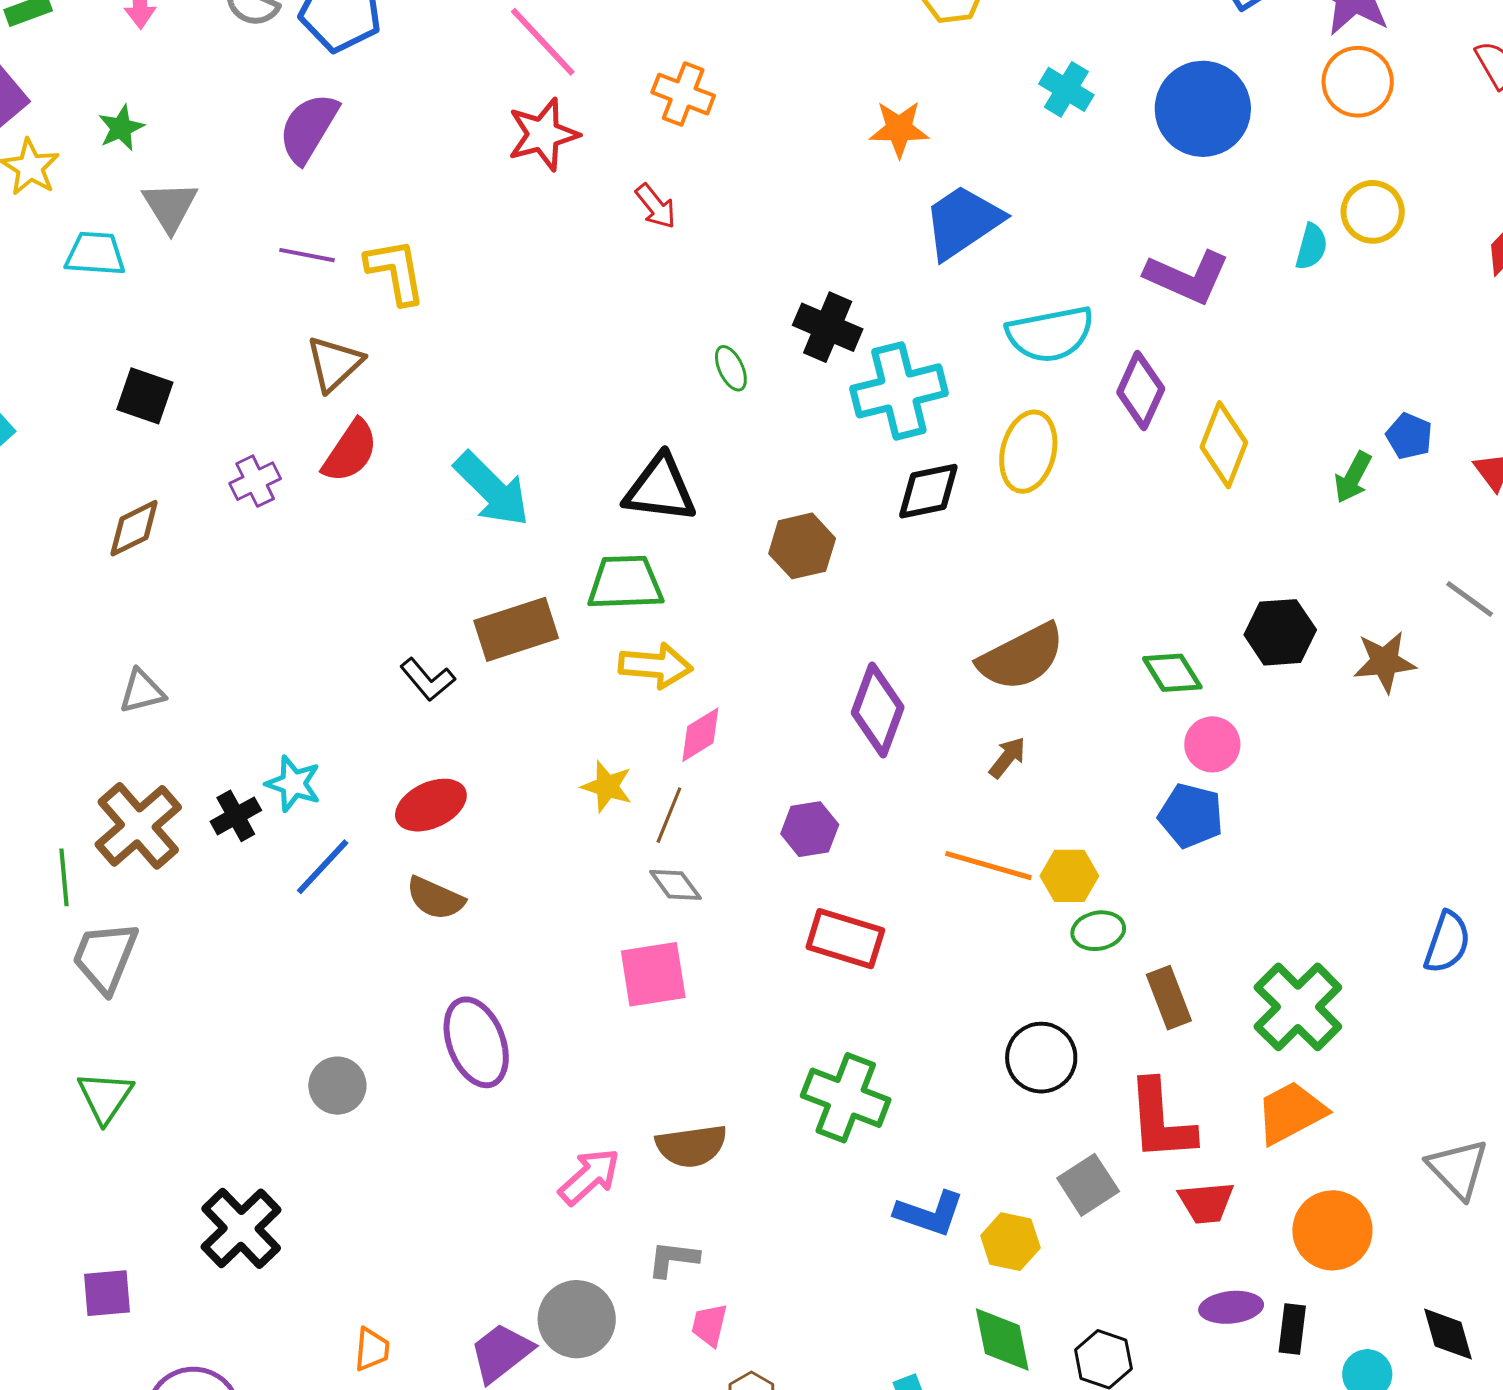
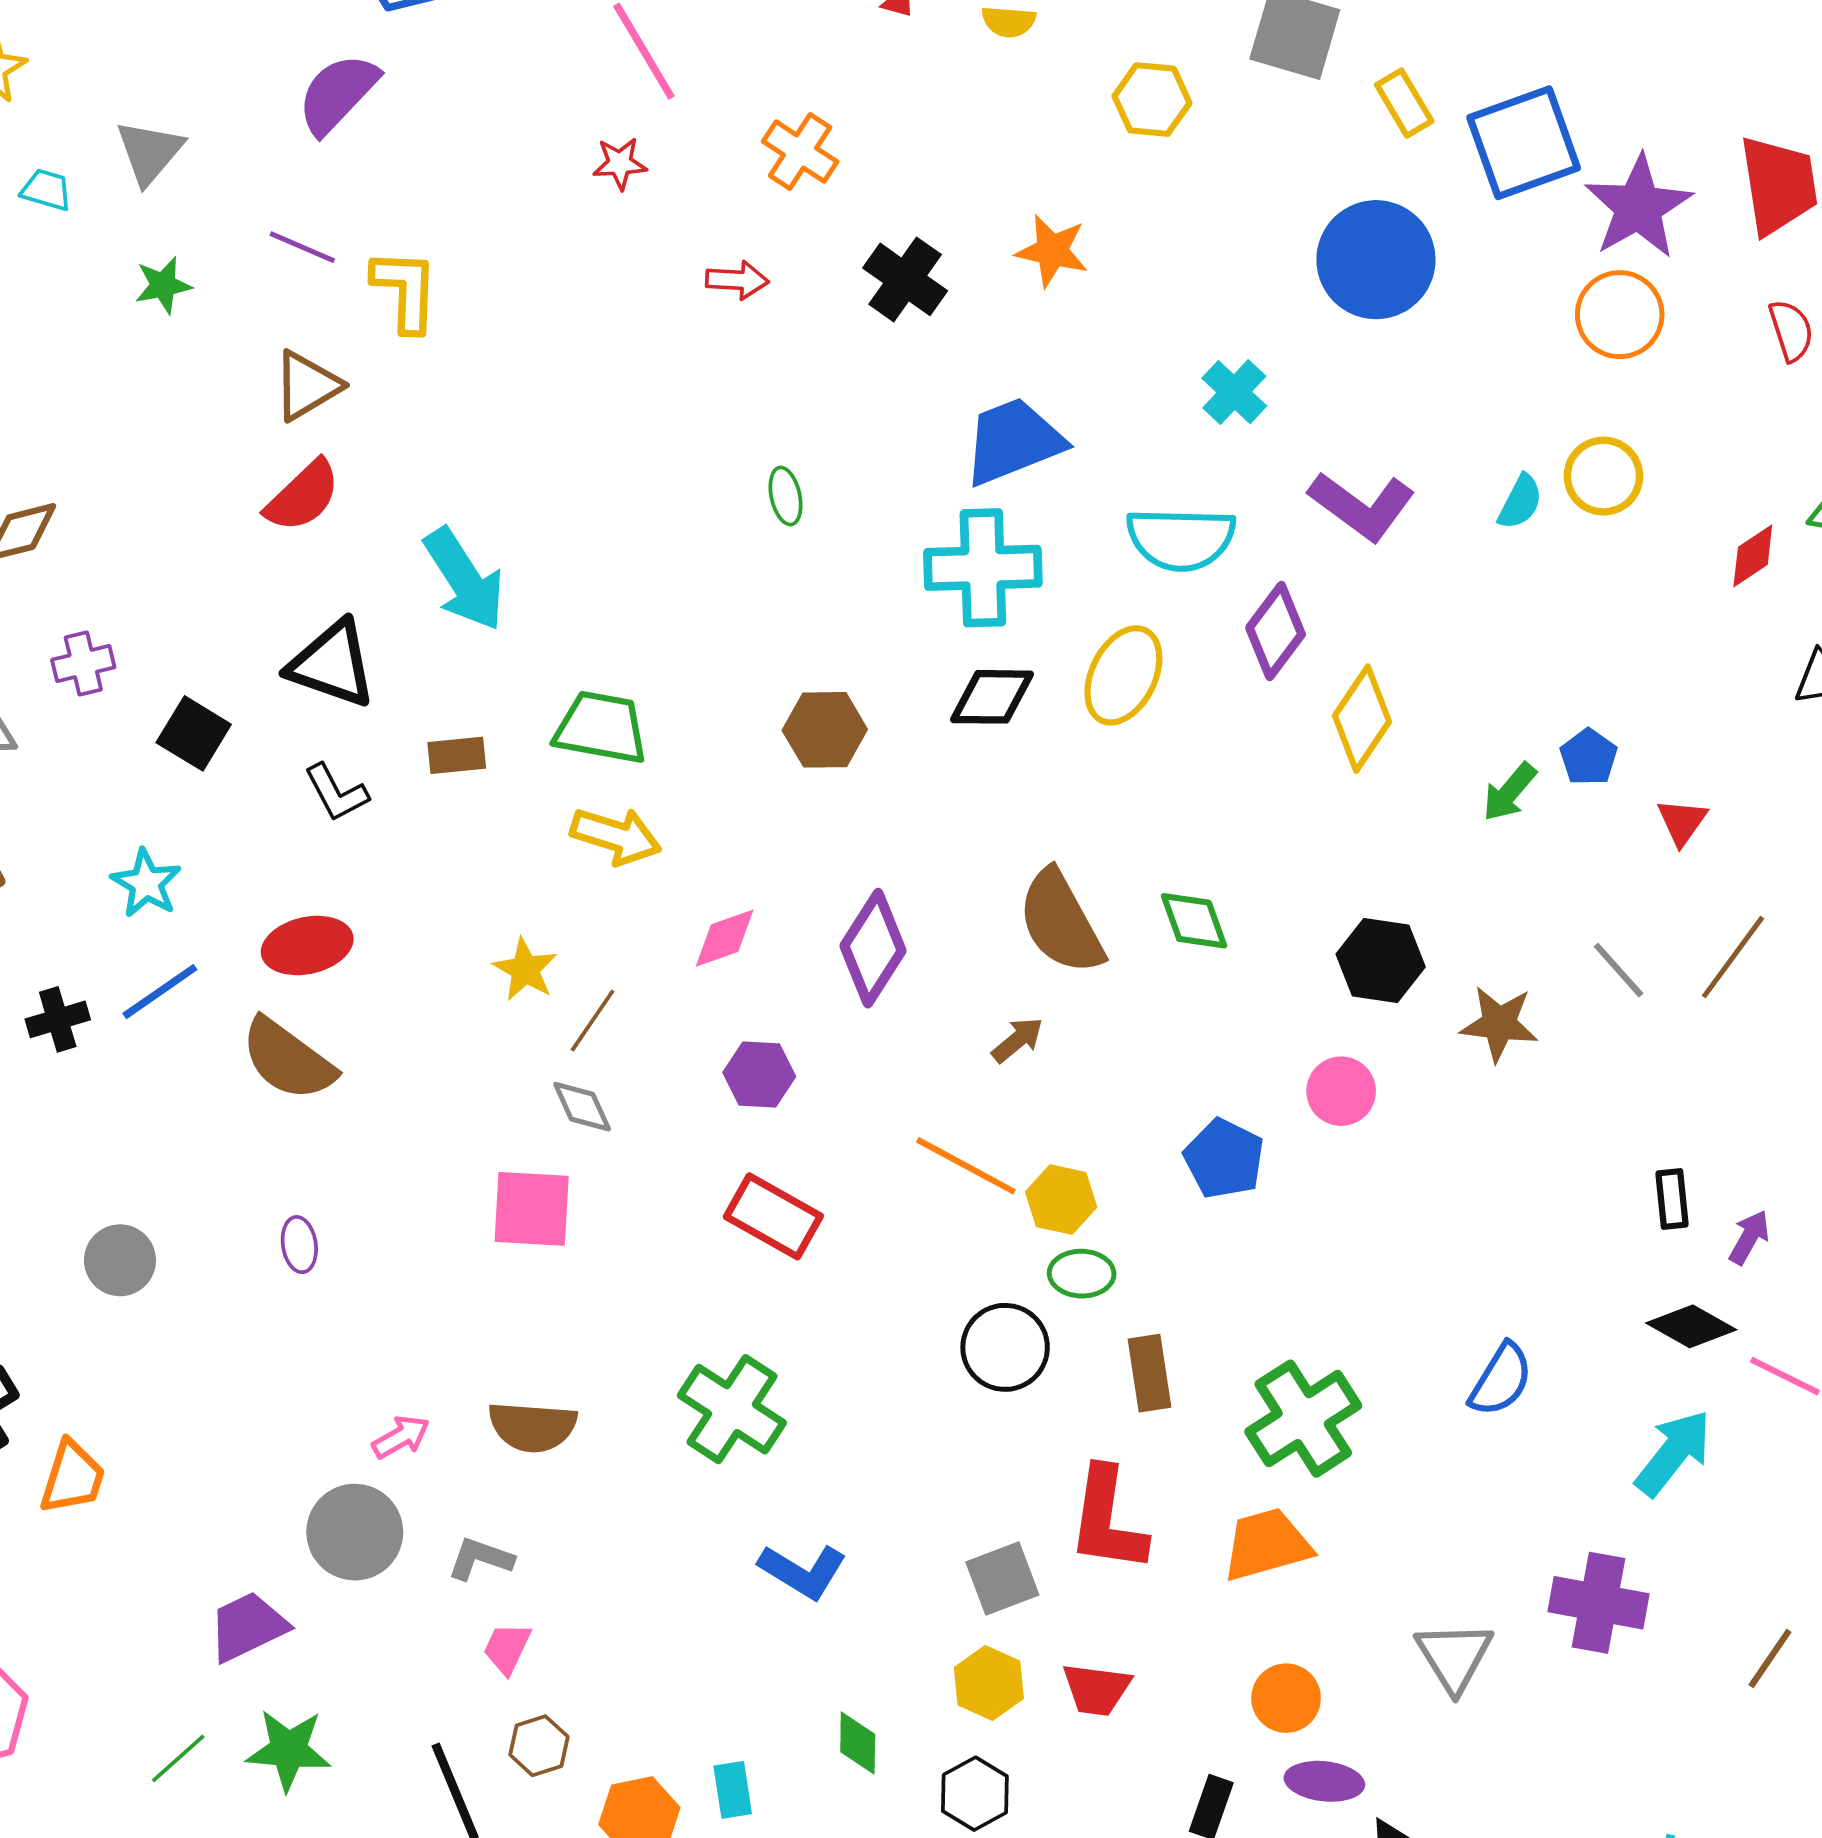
cyan cross: (1066, 89) -> (1234, 392), moved
blue circle: (1203, 109) -> (1376, 260), moved
green star: (121, 128) -> (163, 285), moved
red star: (543, 134) -> (620, 163), size x0.6
red arrow: (656, 206) -> (737, 280), turned -60
blue trapezoid: (963, 222) -> (1013, 441), moved
cyan trapezoid: (95, 254) -> (46, 190), size x0.7
black cross: (828, 327) -> (905, 279), moved
black square: (145, 396) -> (194, 733), moved
purple cross: (255, 481) -> (83, 663), moved
black triangle: (660, 489) -> (332, 664), moved
brown rectangle: (516, 629) -> (457, 755), size x0.6
brown semicircle: (1021, 657) -> (1061, 922), turned 76
green diamond: (1172, 673) -> (1194, 921), moved
pink diamond: (700, 735) -> (725, 938), moved
pink circle: (1212, 744) -> (1341, 1091), moved
black cross: (236, 816) -> (58, 1019), moved
brown semicircle: (435, 898) -> (288, 1059), size x1.4
purple ellipse: (476, 1042) -> (299, 1245), size x0.5
black circle: (1041, 1058) -> (1005, 1347), moved
pink arrow: (589, 1177) -> (401, 1437), size x0.7
red trapezoid: (1206, 1203) -> (1097, 1689), moved
orange circle: (1332, 1230) -> (1286, 1698), size x0.7
yellow hexagon: (1010, 1242) -> (989, 1683), moved
purple ellipse: (1231, 1307) -> (1324, 1781), moved
gray circle: (577, 1319) -> (355, 1532), moved
green diamond: (1002, 1339) -> (858, 1743), size x0.7
orange trapezoid: (372, 1349) -> (72, 1477), moved, size x1.4

